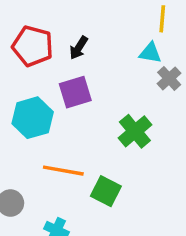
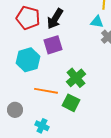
black arrow: (79, 48) -> (55, 19), size x1.5
green cross: (135, 131) -> (76, 78), moved

